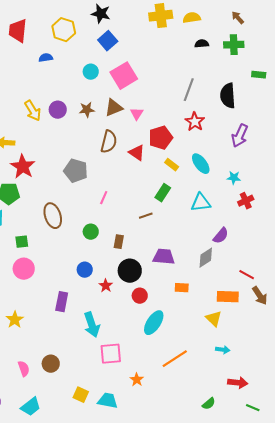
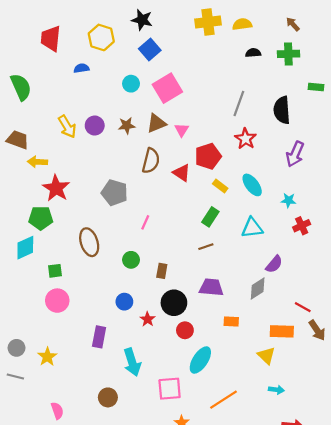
brown line: (146, 216) -> (206, 247), moved
pink square: (111, 354) -> (170, 389), moved
brown circle: (51, 364) -> (108, 397), moved

